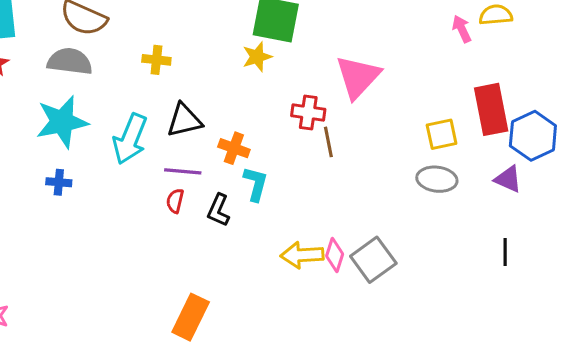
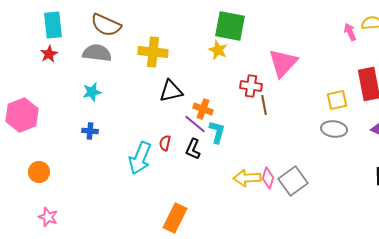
yellow star: (257, 57) -> (218, 50), turned -30
yellow cross: (156, 60) -> (153, 52), size x1.6
cyan star: (62, 122) -> (92, 92), size x0.6
cyan arrow: (130, 139) -> (140, 158), moved
purple line: (183, 171) -> (195, 124), moved, turned 35

